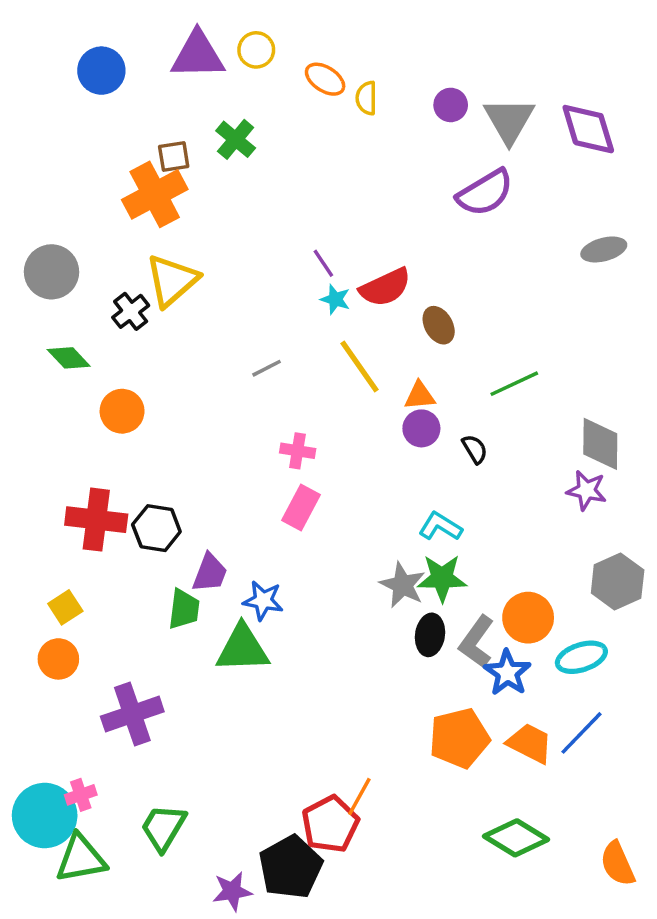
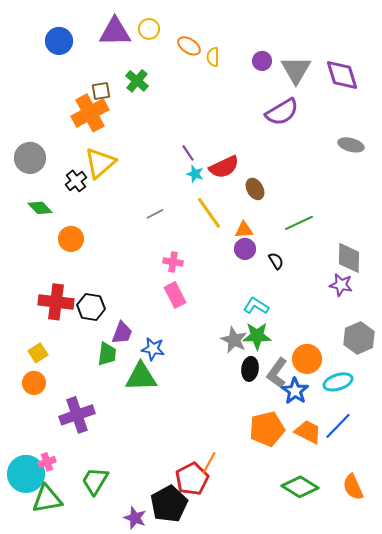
gray ellipse: (604, 249) -> (351, 145), turned 30
pink rectangle: (301, 508) -> (175, 295), turned -55
orange semicircle: (618, 864) -> (353, 487), moved
purple star: (232, 891) -> (135, 518), turned 30

